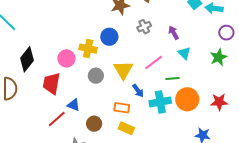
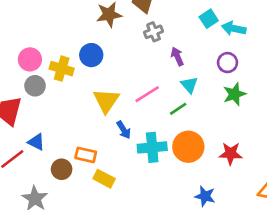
gray cross: (144, 27) -> (154, 32), moved
purple circle: (226, 33) -> (228, 63), moved
pink circle: (66, 58) -> (30, 59), moved
gray circle: (96, 76) -> (35, 86), moved
green line: (172, 79) -> (178, 109), moved, turned -32
orange rectangle: (122, 108) -> (86, 155), moved

